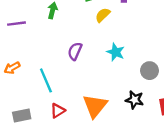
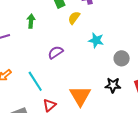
purple semicircle: (75, 51) -> (56, 52), turned 42
cyan star: (116, 52) -> (96, 40), moved

